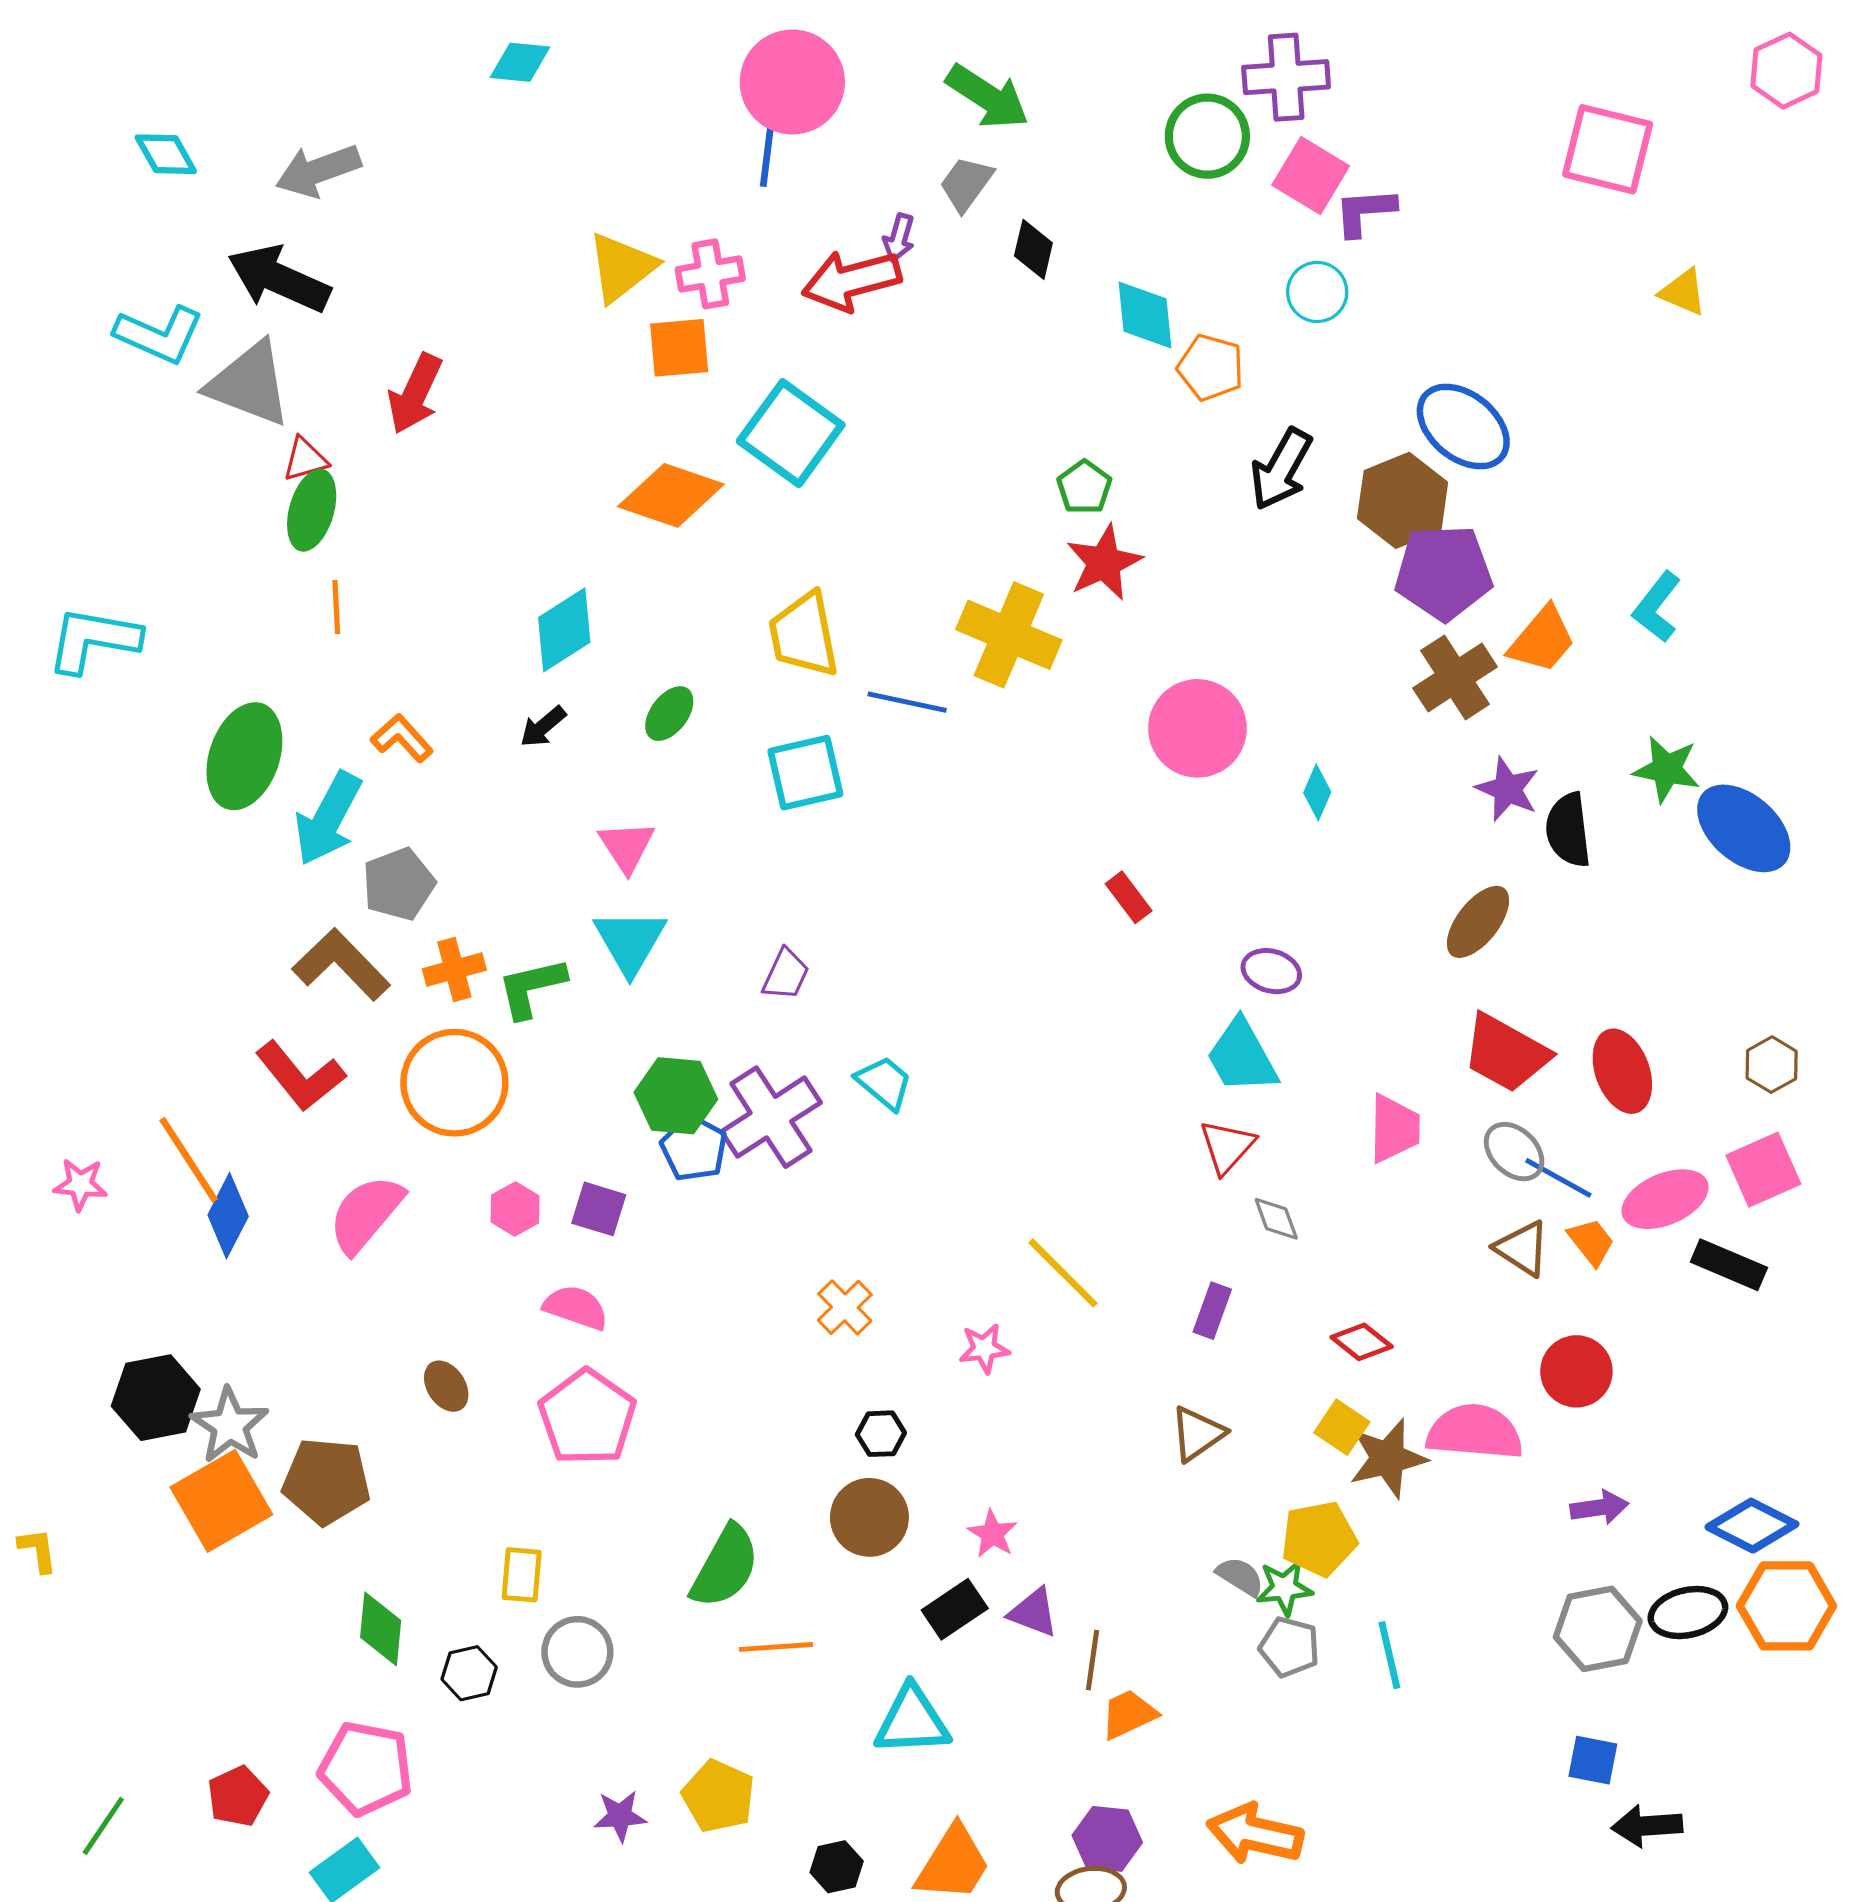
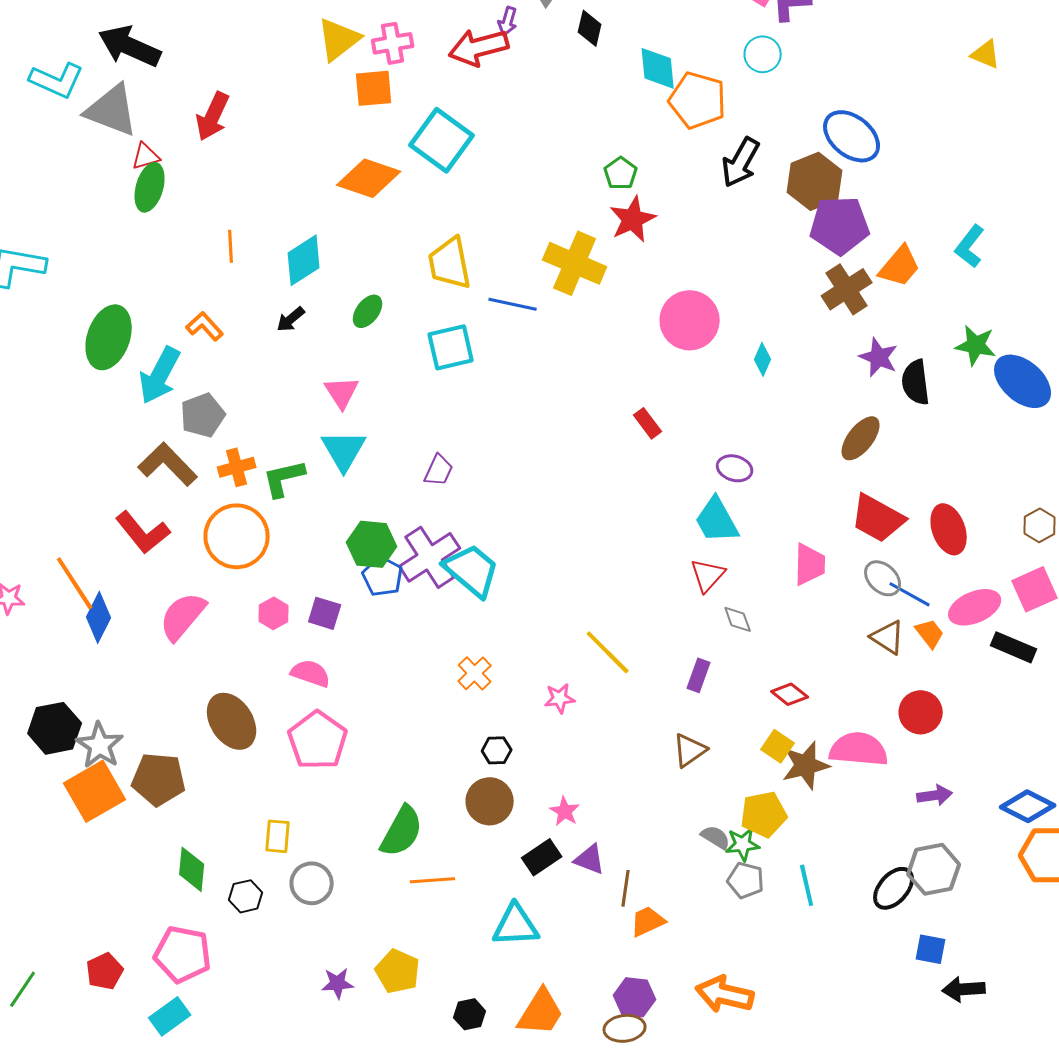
orange pentagon: (1211, 367) -> (698, 100), size x1.4
orange line: (336, 607) -> (231, 246), moved
cyan trapezoid: (884, 1083) -> (472, 570), moved, size x1.6
brown ellipse: (446, 1386) -> (232, 721), size x1.8
black ellipse: (1688, 1613) -> (894, 888), moved, turned -36

